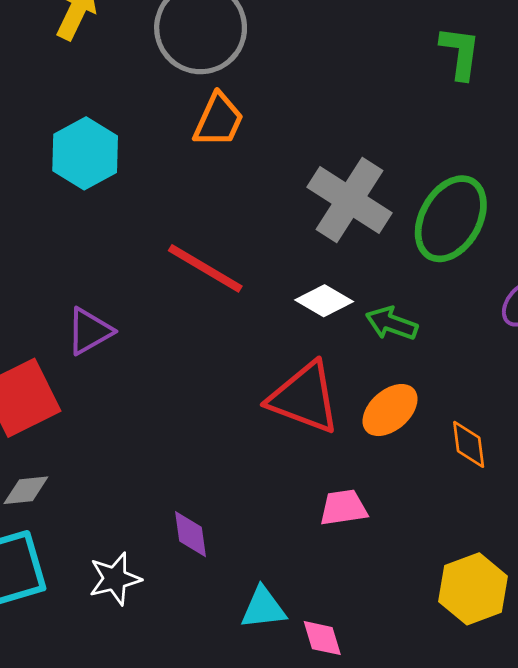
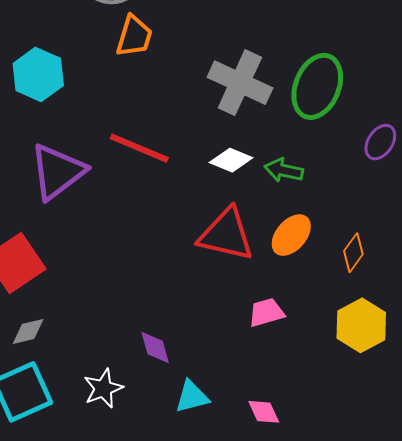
purple triangle: (89, 331) -> (57, 172), moved, size x1.6
orange diamond: (469, 444) -> (353, 253), turned 51
yellow hexagon: (473, 589) -> (361, 325), moved
cyan triangle: (263, 608) -> (192, 397), moved

